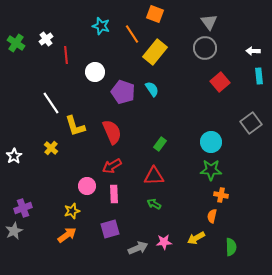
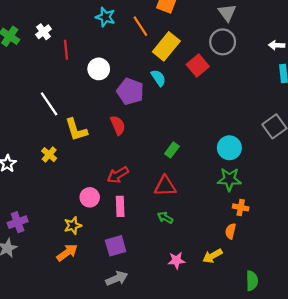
red square: (220, 82) -> (198, 66), moved
cyan semicircle: (152, 89) -> (158, 78), moved
red semicircle: (112, 132) -> (118, 125), moved, size x0.7
green semicircle: (231, 247) -> (252, 281), moved
gray arrow: (138, 248) -> (117, 278), moved

